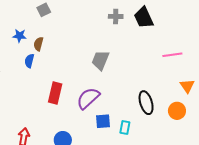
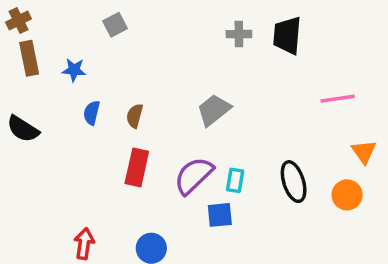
black trapezoid: (144, 18) -> (287, 35), turned 30
brown semicircle: (38, 44) -> (135, 116), moved
gray trapezoid: (100, 60) -> (214, 110), turned 30
cyan rectangle: (125, 127) -> (235, 180), moved

